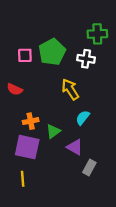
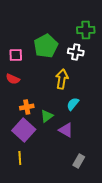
pink square: (25, 55) -> (16, 55), moved
yellow arrow: (70, 89) -> (62, 79), turned 42
purple square: (27, 147) -> (24, 130), turned 30
gray rectangle: (89, 167) -> (79, 161), moved

